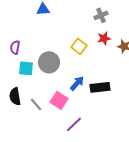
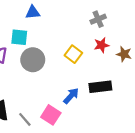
gray circle: (49, 62) -> (33, 60), moved
cyan square: (26, 68) -> (19, 37), moved
black rectangle: (100, 87) -> (100, 87), moved

